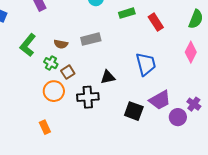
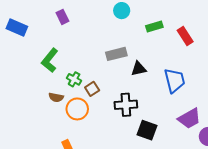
brown semicircle: (61, 44) -> (56, 97), moved
black triangle: (108, 77) -> (139, 69), moved
black cross: (88, 97) -> (126, 105), moved
black square: (134, 111) -> (147, 130), moved

